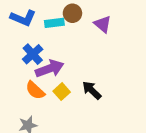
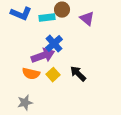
blue cross: (33, 54) -> (54, 44), moved
orange semicircle: (35, 90) -> (31, 74), turned -30

